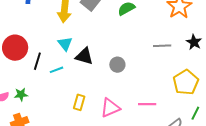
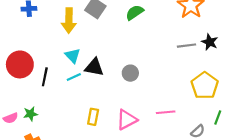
gray line: (162, 46) -> (186, 46), moved
cyan line: (57, 70) -> (74, 77), moved

